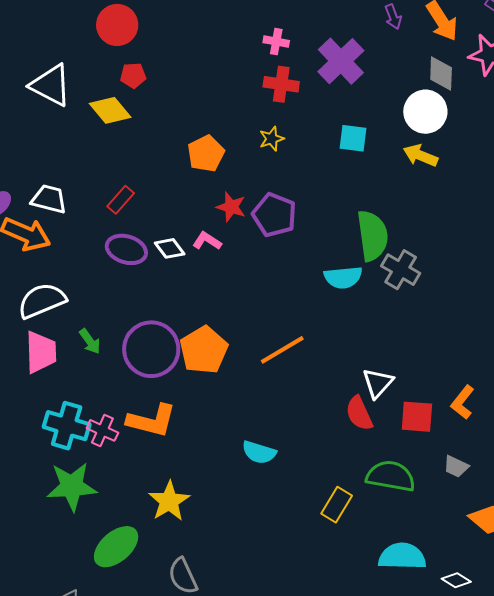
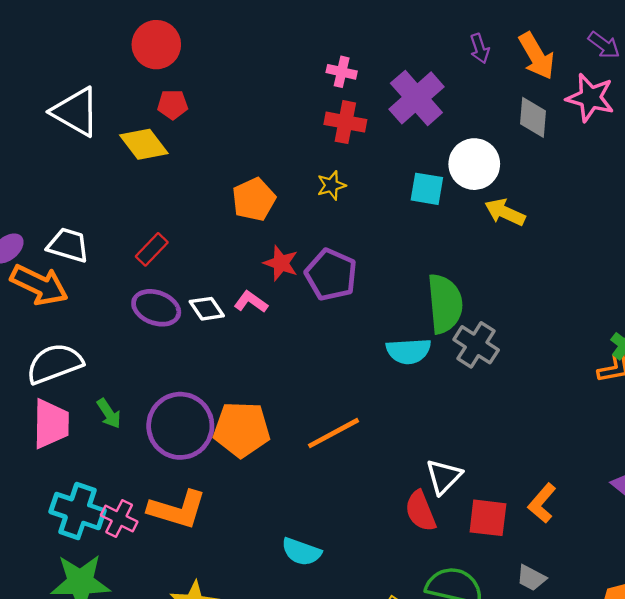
white circle: (425, 112) -> (474, 164), moved
orange pentagon: (204, 350) -> (242, 429), turned 30

